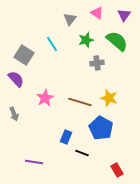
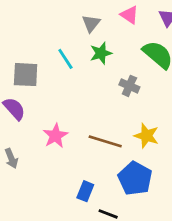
green star: (86, 40) -> (101, 53), moved
gray square: (24, 55) -> (26, 75), turned -30
gray cross: (97, 63) -> (129, 86), turned 32

